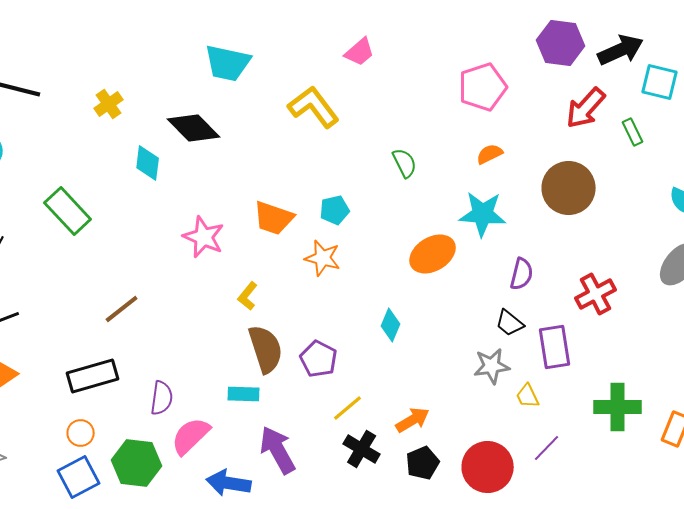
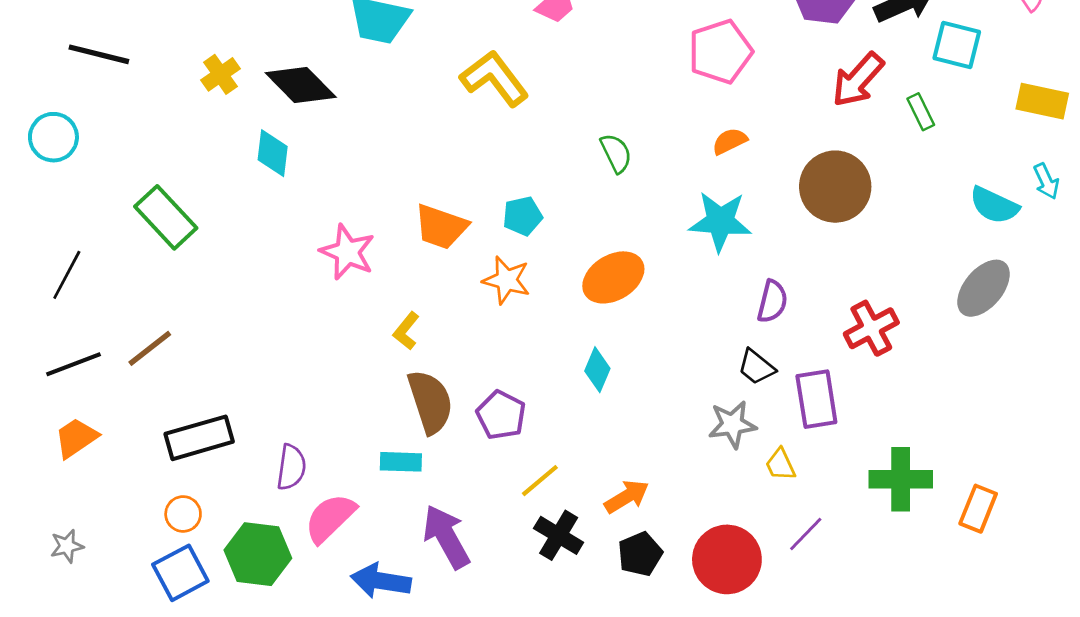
black diamond: (194, 128) -> (301, 85), moved
orange ellipse: (433, 254) -> (613, 277), moved
brown line: (122, 309) -> (150, 348), moved

